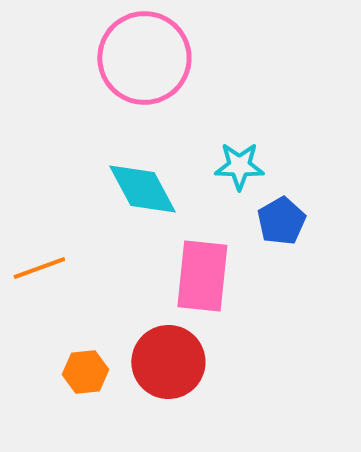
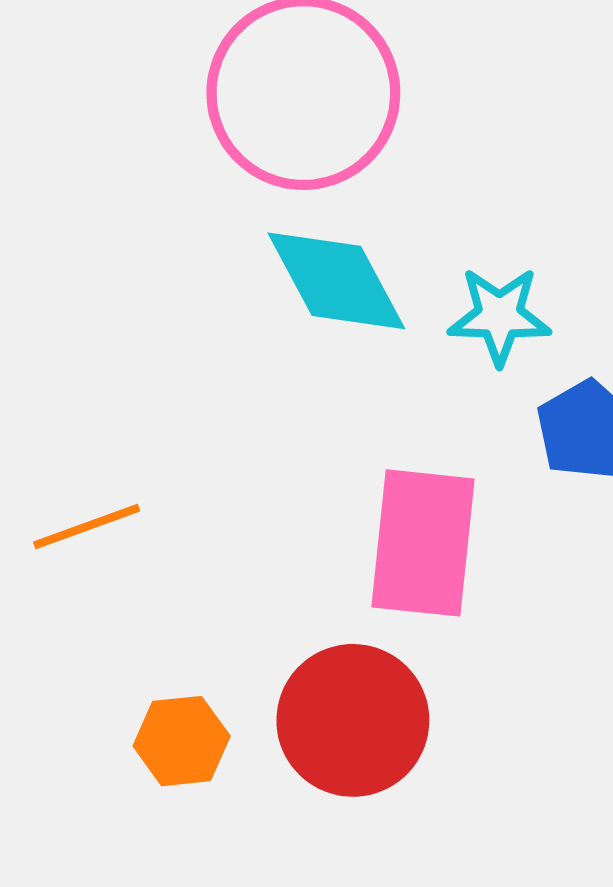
cyan diamond: (142, 189) -> (336, 281), moved

